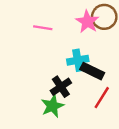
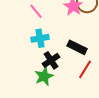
pink line: (43, 28) -> (36, 11), turned 42
cyan cross: (78, 60) -> (40, 38), moved

